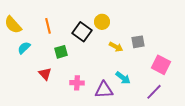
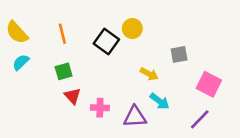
yellow arrow: (116, 47) -> (149, 74), moved
cyan semicircle: (24, 48) -> (21, 62), moved
green square: (61, 52) -> (64, 71), moved
red triangle: (45, 74) -> (73, 96), moved

